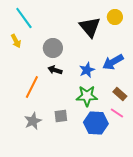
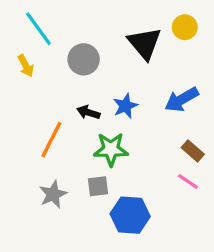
gray circle: (53, 48) -> (84, 59), moved
blue star: (87, 70) -> (125, 106), moved
green star: (87, 96) -> (111, 149), moved
blue hexagon: (96, 123) -> (130, 215), moved

